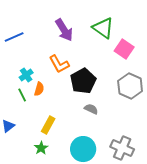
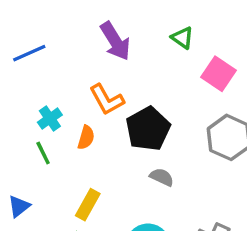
green triangle: (103, 28) -> (182, 38), size x0.6
orange semicircle: (39, 89) -> (86, 137), moved

